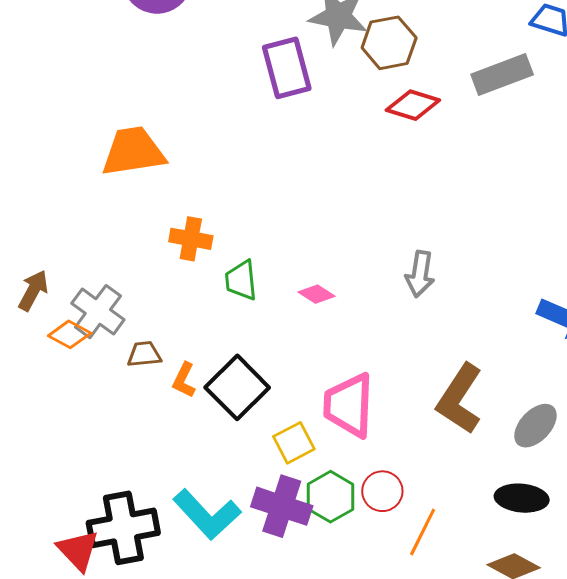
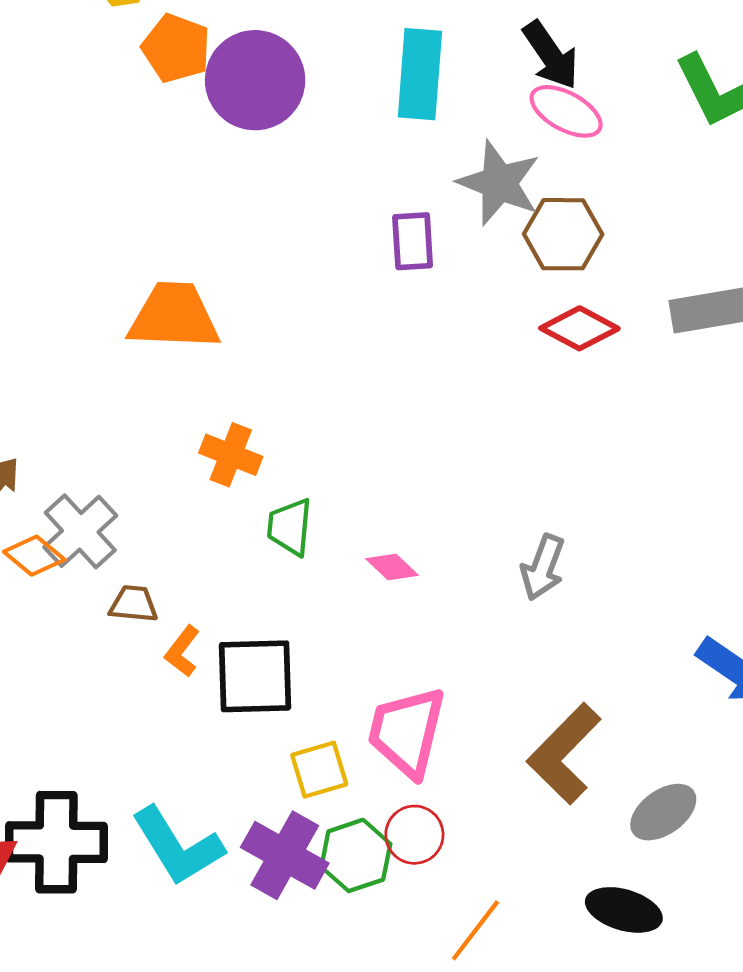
purple rectangle: (287, 68) -> (413, 241), size x0.7
black square: (237, 387) -> (255, 676), turned 32
red circle: (382, 491) -> (414, 835), moved

